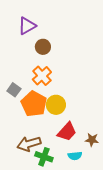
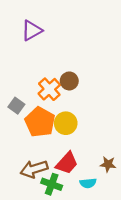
brown circle: (43, 47) -> (69, 81), moved
red trapezoid: (67, 132) -> (67, 163), moved

